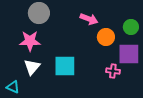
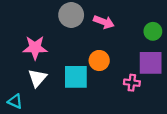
gray circle: (39, 13) -> (71, 15), moved
orange circle: (106, 37) -> (99, 61), moved

